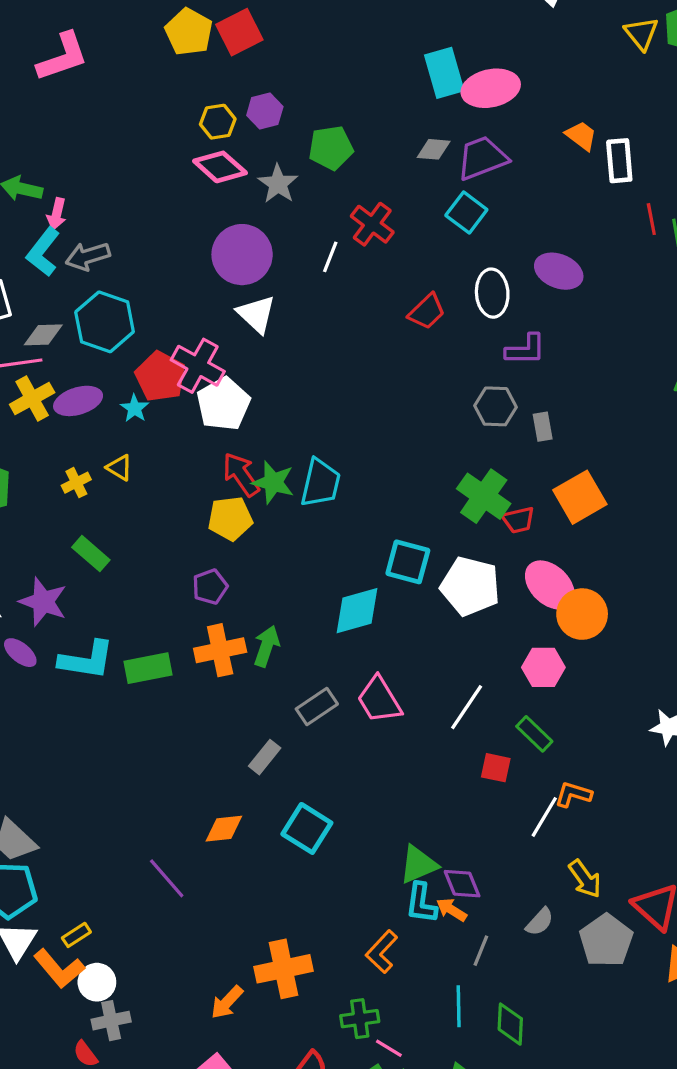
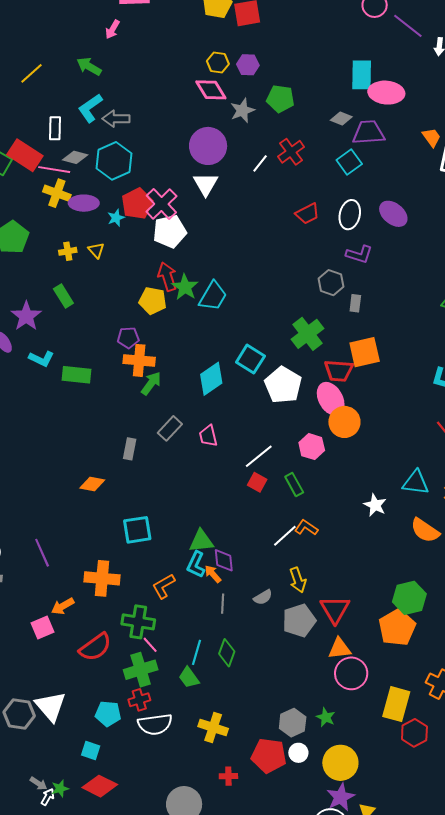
pink arrow: (57, 214) -> (113, 29), moved
yellow cross: (32, 398) -> (57, 193), turned 32
red trapezoid: (518, 520) -> (339, 371), moved, size x1.4
cyan diamond: (357, 611) -> (211, 379), turned -36
orange cross: (220, 650) -> (139, 360), moved
cyan L-shape: (87, 660) -> (41, 359), size x0.7
pink trapezoid: (379, 700) -> (208, 436), size x0.7
gray rectangle: (317, 706) -> (170, 428), turned -30
gray rectangle: (265, 757) -> (130, 449), turned -45
red square: (496, 768) -> (257, 482), moved
cyan square: (307, 828) -> (137, 530), moved, turned 32
purple line: (167, 878) -> (42, 553), moved
gray line: (481, 951) -> (223, 604), turned -36
orange arrow: (227, 1002) -> (63, 606), moved
cyan line: (459, 1006) -> (197, 652), moved
green cross: (360, 1019) -> (138, 622), size x1.4

